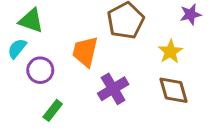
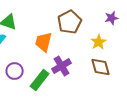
purple circle: (40, 70) -> (15, 71), moved
green rectangle: (53, 110) -> (40, 80), moved, size x1.5

